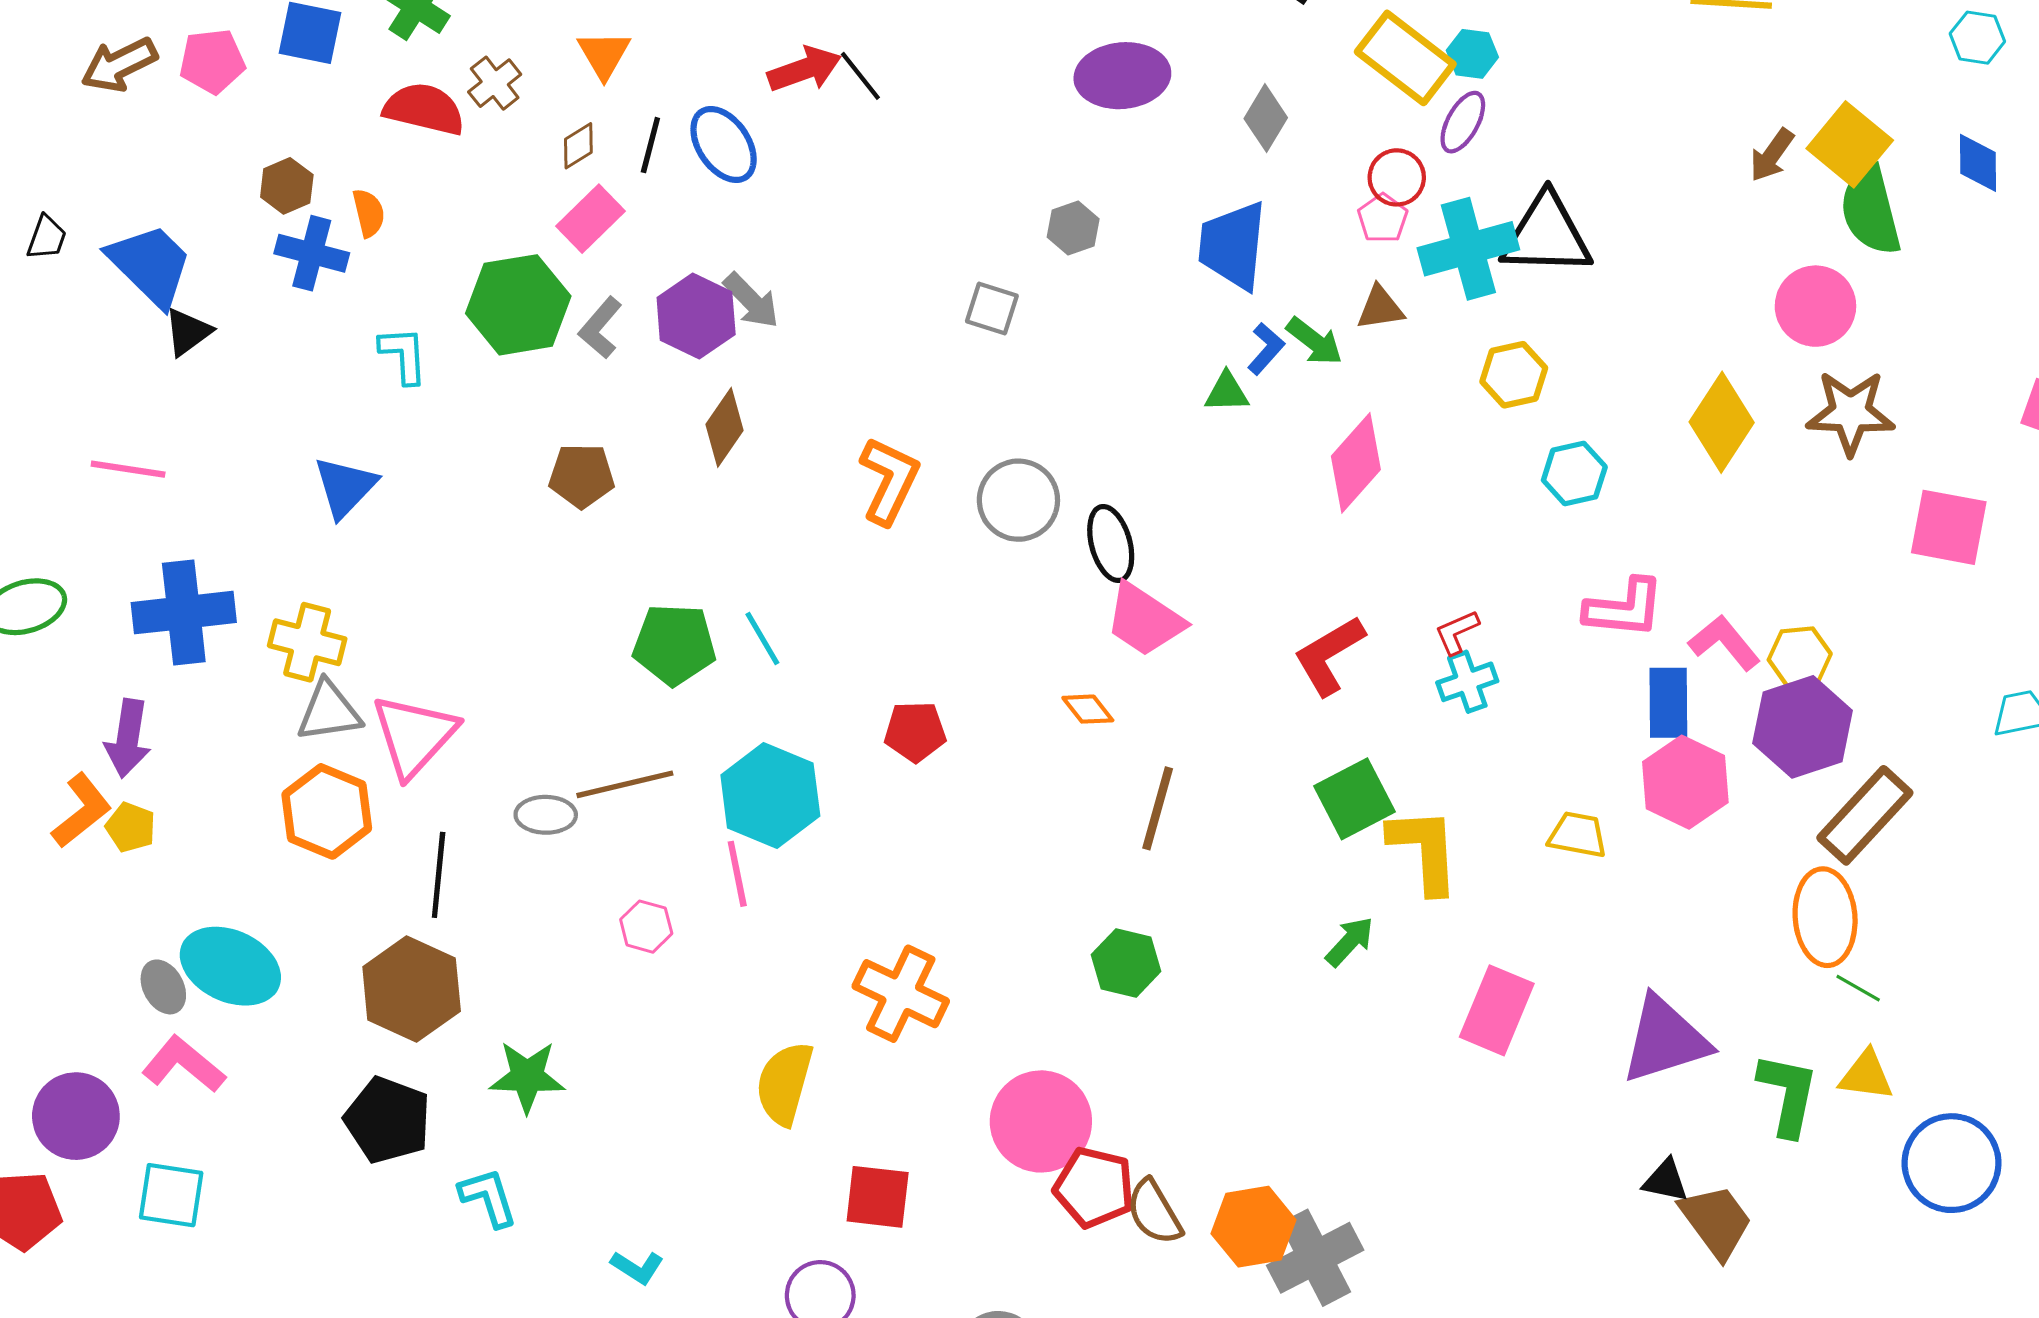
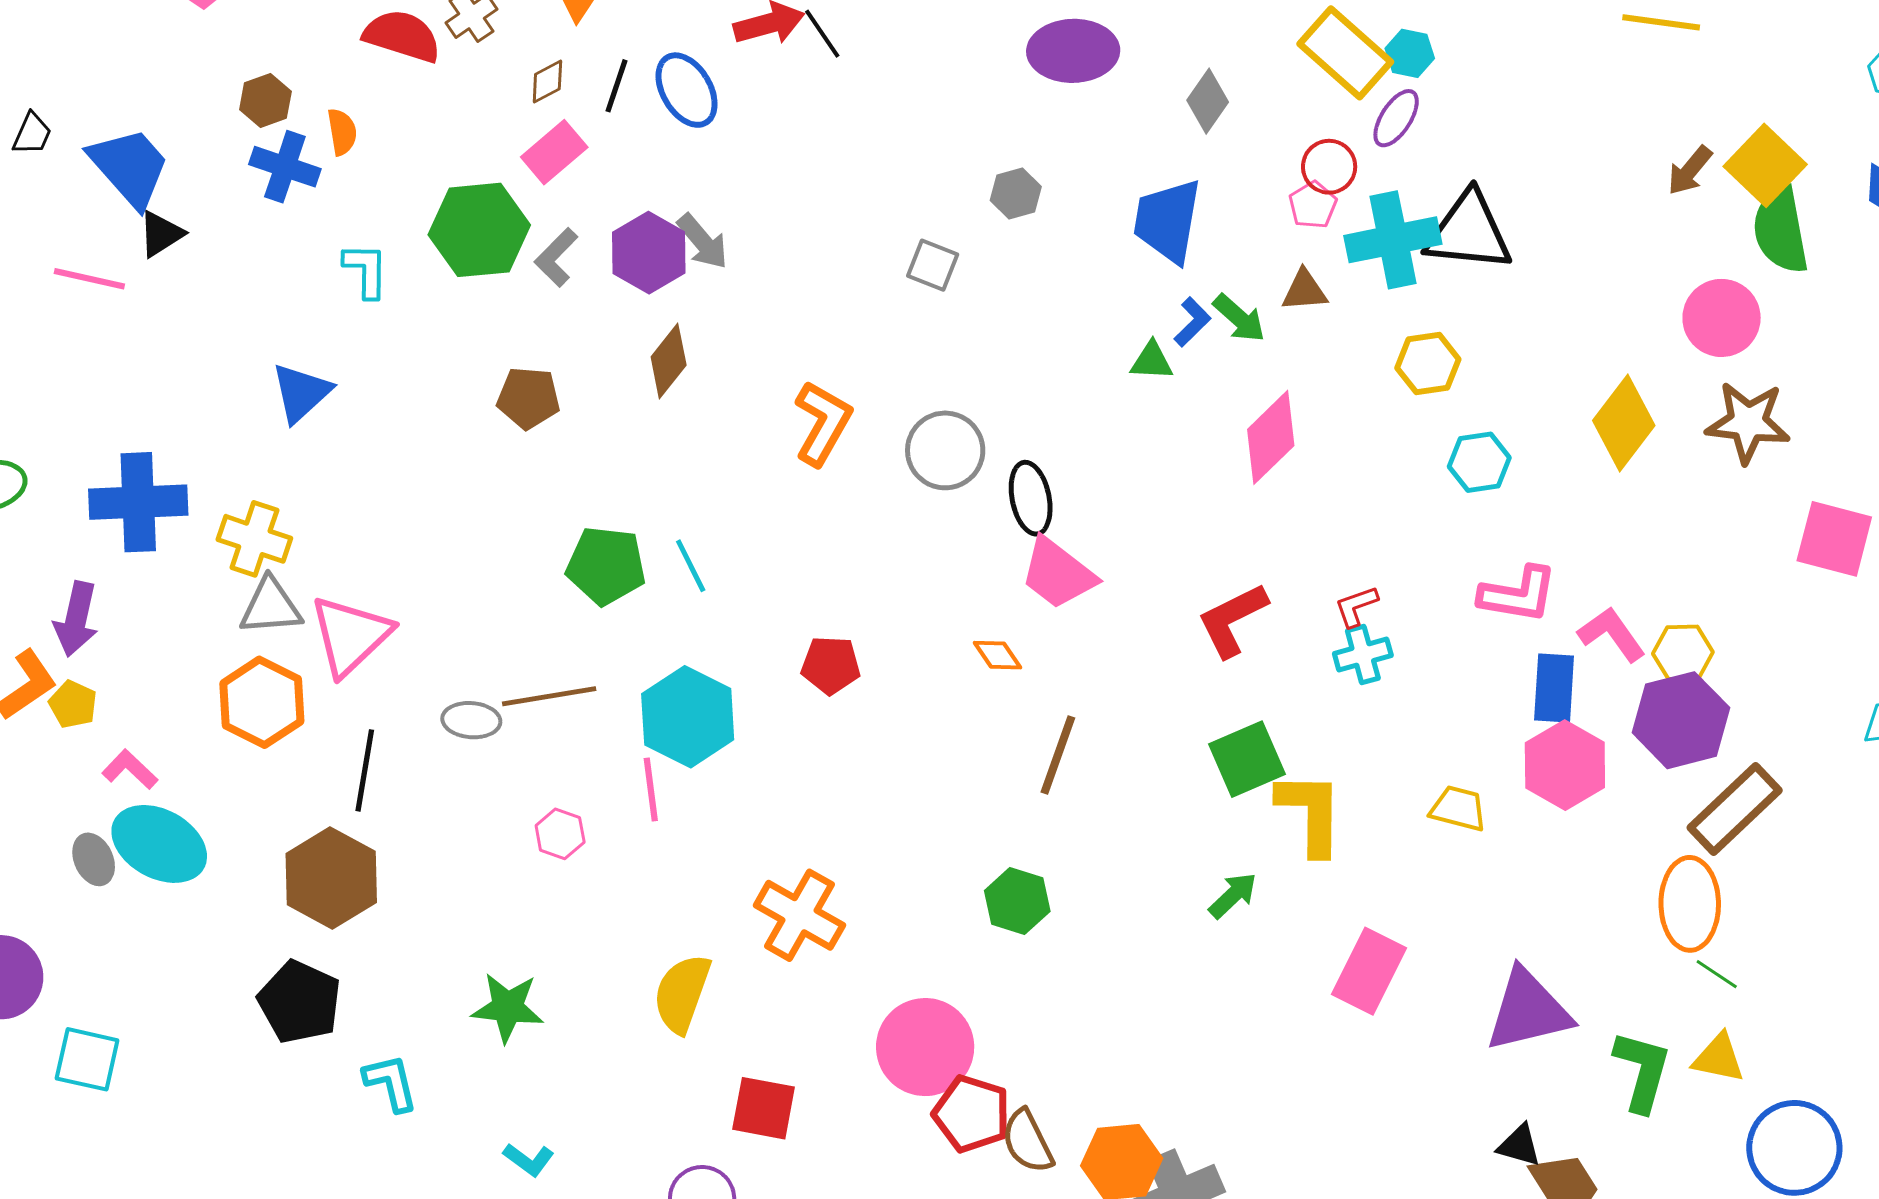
pink line: (128, 469) -> (89, 279), moved
pink L-shape: (184, 1064) -> (130, 769), moved, size x0.7
green star: (527, 1077) -> (508, 1007), moved

